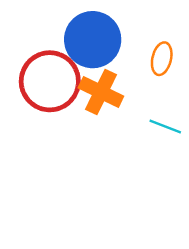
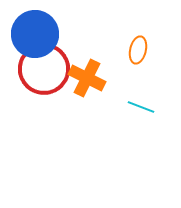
blue circle: (93, 40) -> (35, 34), moved

